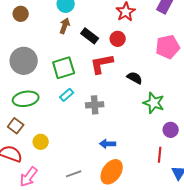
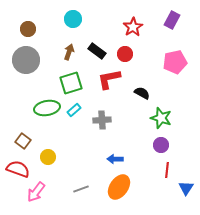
brown arrow: (65, 26) -> (69, 52), moved
gray circle: (24, 61) -> (26, 60), moved
green ellipse: (26, 99) -> (47, 108), moved
purple circle: (171, 130) -> (161, 145), moved

